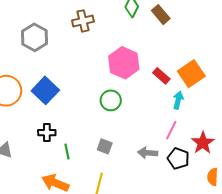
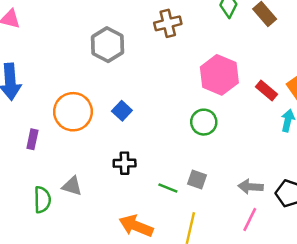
blue square: (45, 90) -> (122, 111), size x0.6
pink line: (171, 130) -> (250, 219), moved
green line: (67, 151) -> (168, 188), moved, turned -56

